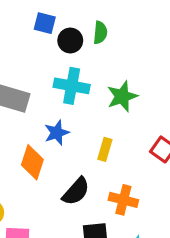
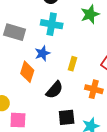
green star: (122, 96) -> (90, 14), moved
orange cross: (123, 200) -> (94, 89), moved

